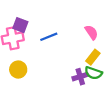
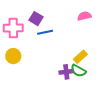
purple square: (20, 25) -> (36, 19), moved
pink semicircle: (91, 32) -> (84, 16), moved, turned -80

